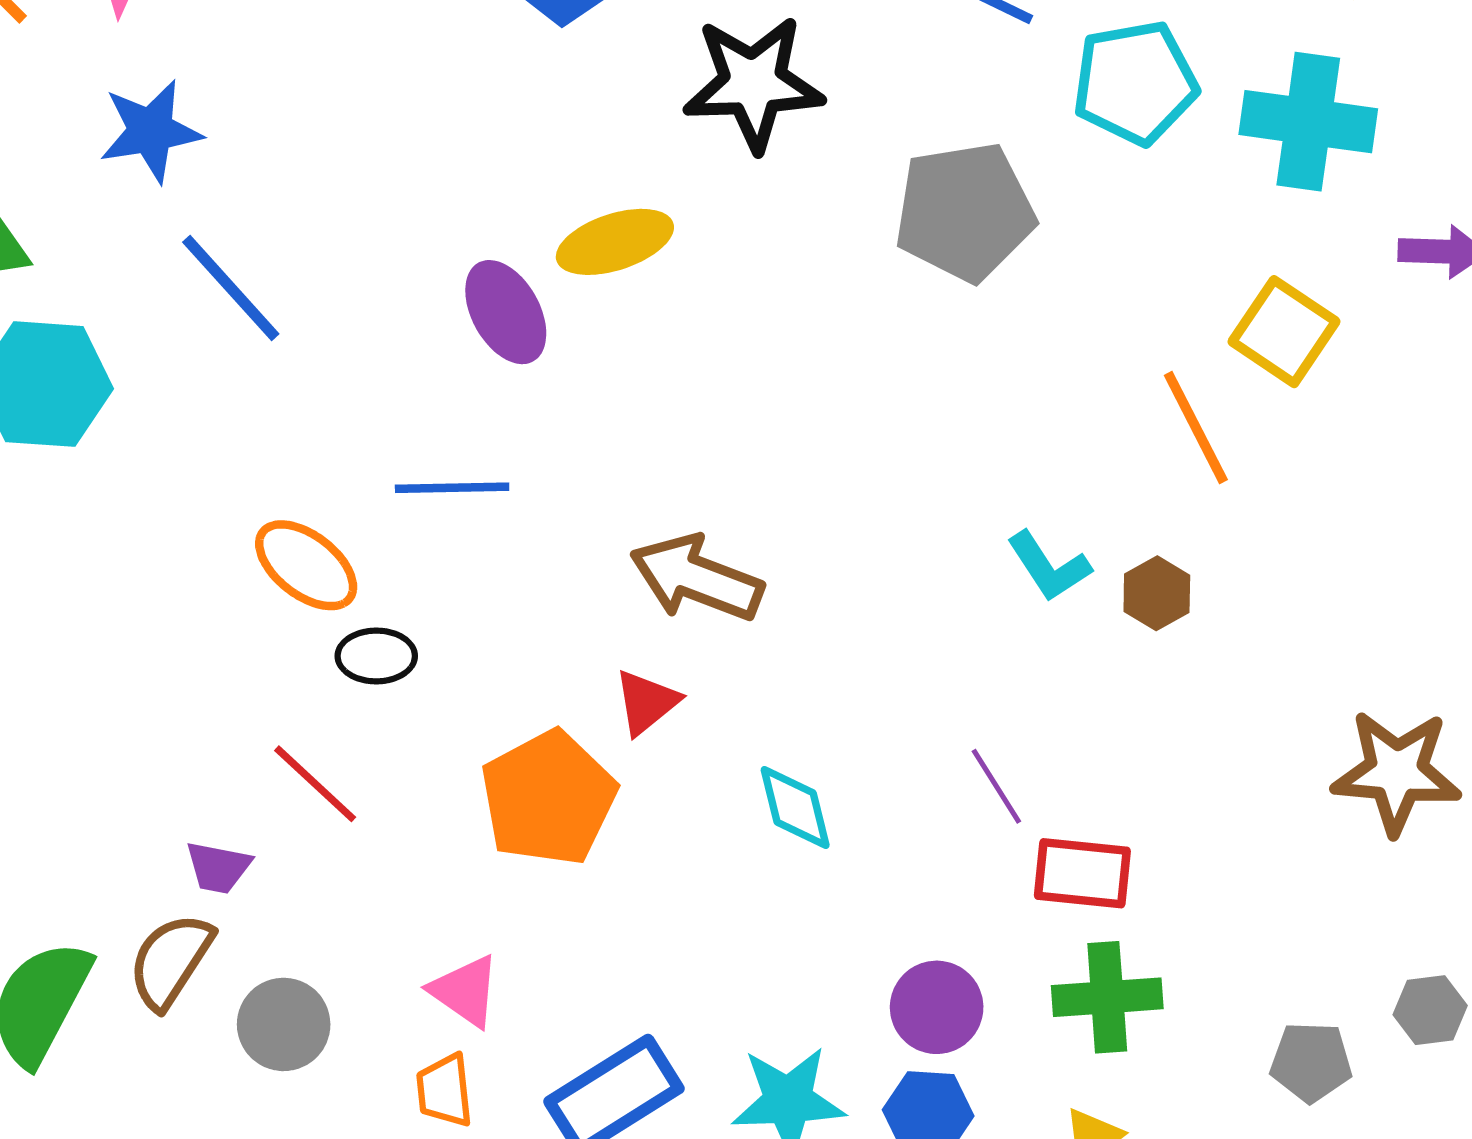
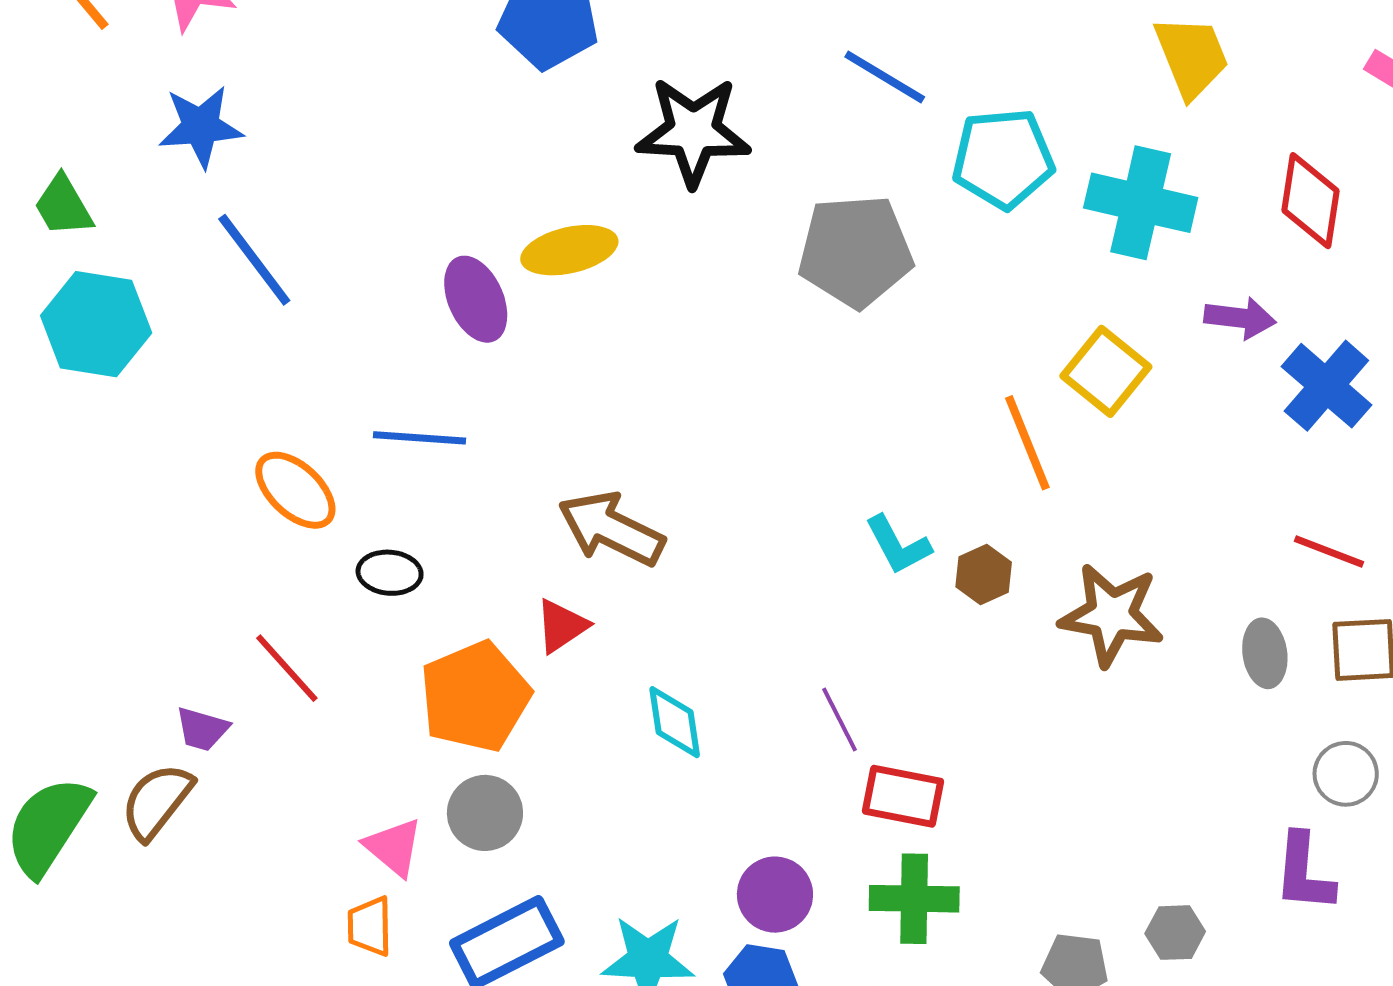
black ellipse: (376, 656) -> (390, 573), moved
brown star: (1397, 772) -> (1112, 615), moved
gray circle: (284, 1024) -> (485, 813), moved

